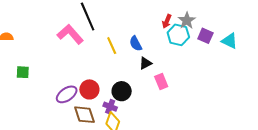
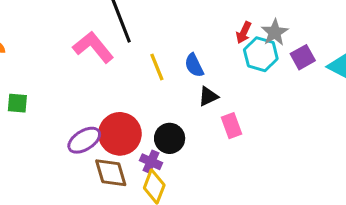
purple square: (205, 36) -> (303, 57), turned 35
red circle: (89, 89) -> (120, 134), size x1.4

